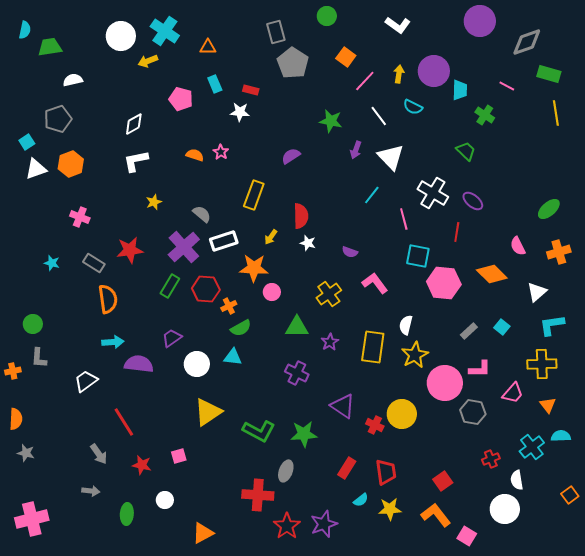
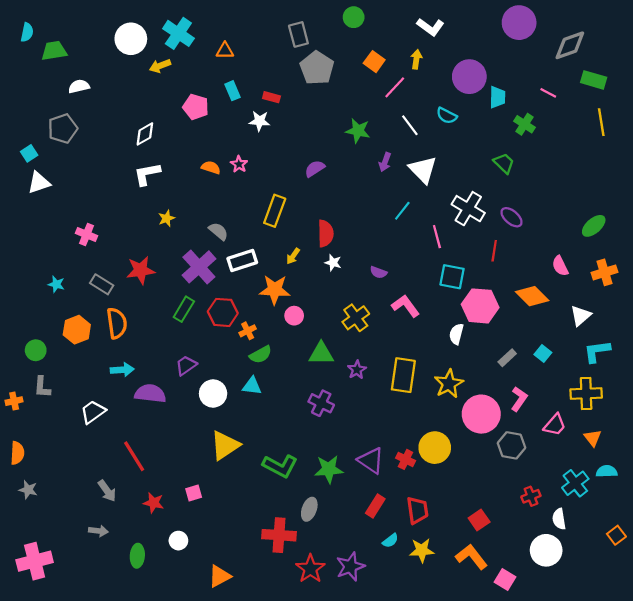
yellow arrow: (399, 74) -> (416, 59), moved
orange hexagon: (71, 164) -> (77, 330), moved
white semicircle: (406, 325) -> (456, 334), moved
pink L-shape: (480, 369) -> (519, 399), turned -55
purple triangle: (343, 406) -> (371, 461), moved

